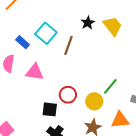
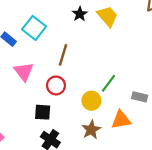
brown line: (69, 45) -> (63, 55), moved
pink triangle: (35, 72) -> (24, 72), turned 48
red circle: (68, 95) -> (56, 85), moved

